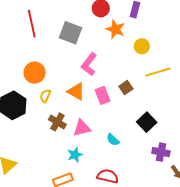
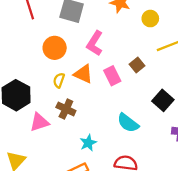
orange circle: (35, 73) -> (55, 48), moved
yellow semicircle: (45, 96) -> (59, 80), moved
pink triangle: (82, 128) -> (39, 122), moved
cyan semicircle: (113, 140) -> (128, 123), size x1.5

